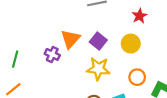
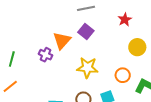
purple square: (98, 41) -> (86, 31), moved
yellow circle: (131, 44) -> (137, 47), moved

